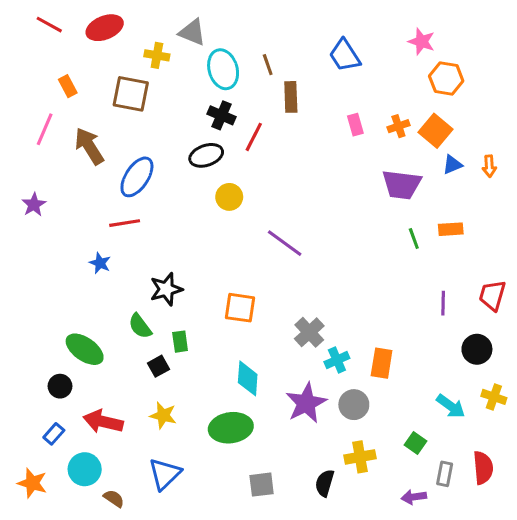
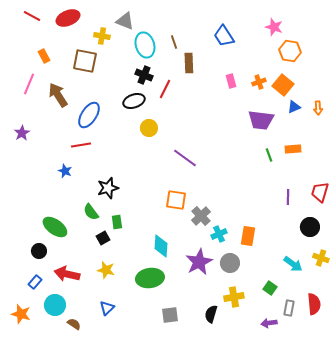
orange square: (240, 308) -> (176, 200), moved
blue triangle: (165, 474) -> (107, 308), size x0.7

